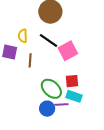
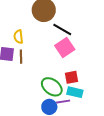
black line: (48, 41) -> (62, 30), moved
brown line: (30, 60) -> (21, 57), moved

